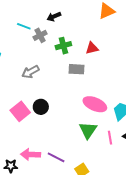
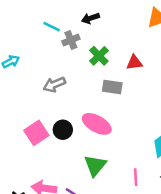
green cross: (63, 46) -> (99, 56), turned -35
pink ellipse: (95, 104) -> (97, 124), moved
green triangle: (88, 130) -> (95, 166), moved
pink line: (110, 138) -> (136, 177), moved

